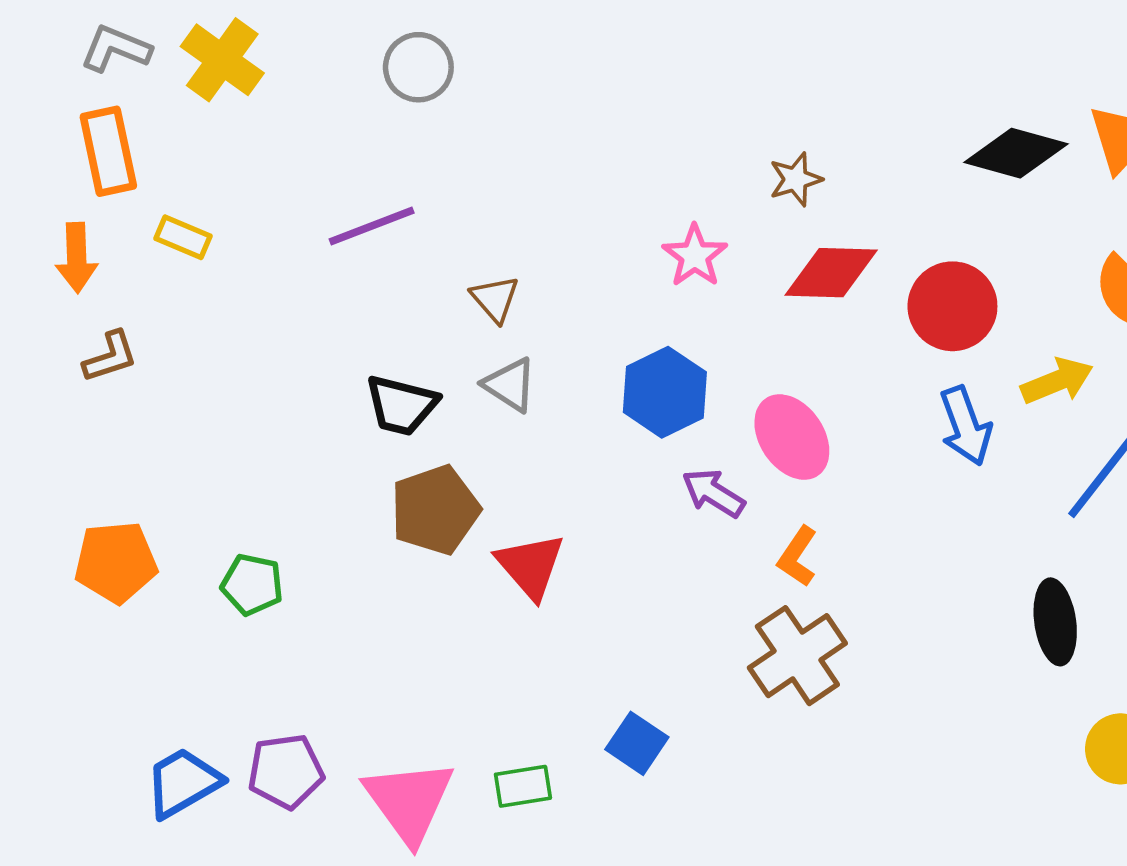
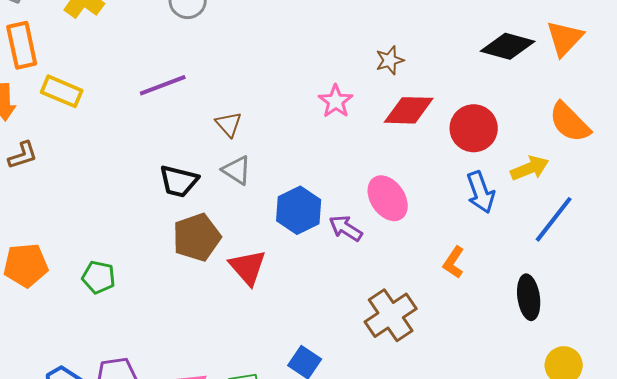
yellow rectangle: (183, 237) -> (62, 91), size x1.4
blue hexagon: (665, 392) -> (299, 210), moved
orange L-shape: (797, 557) -> (454, 262), moved

